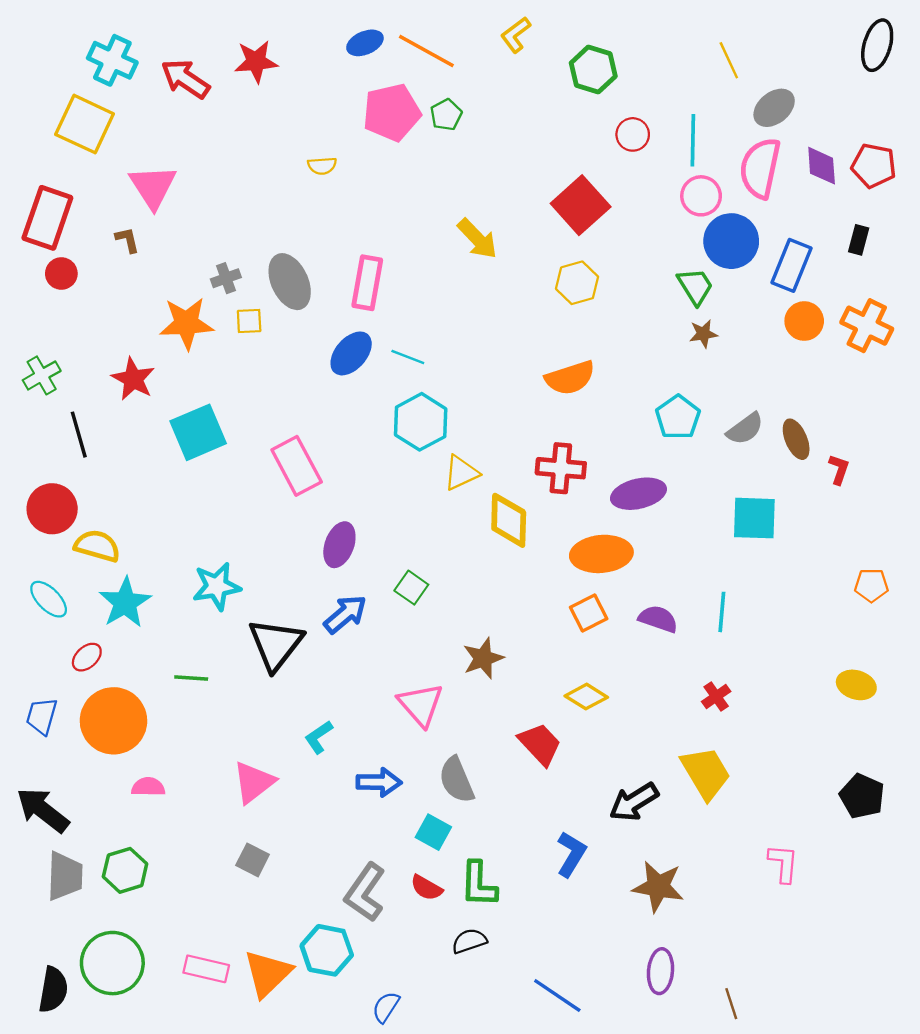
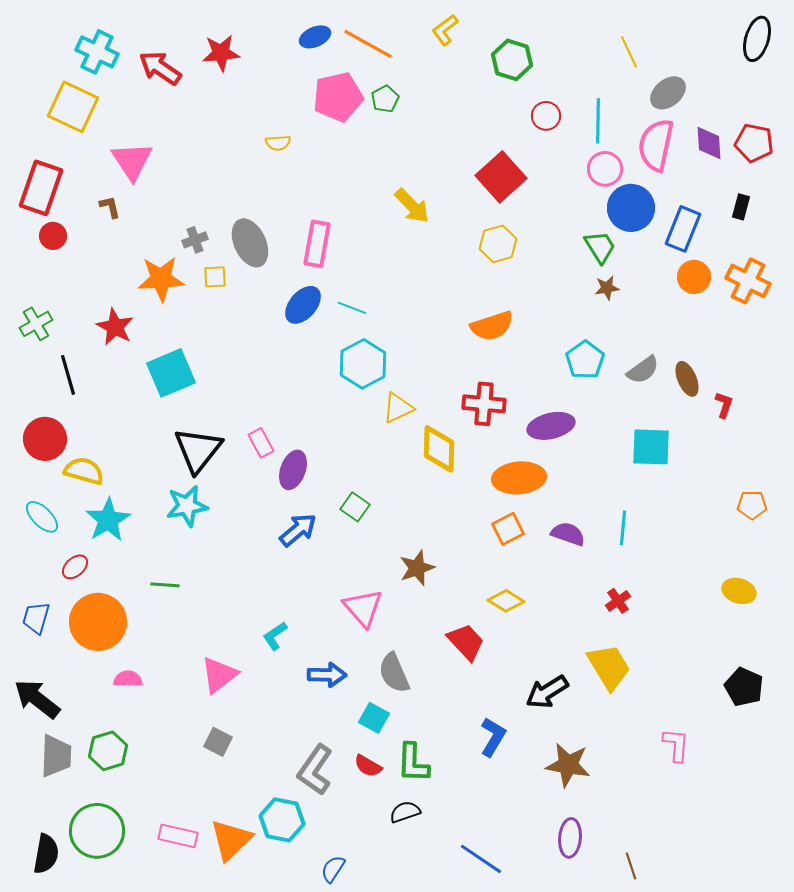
pink rectangle: (297, 466) -> (261, 443), moved, size x0.6
black triangle: (276, 644) -> (198, 450), moved

